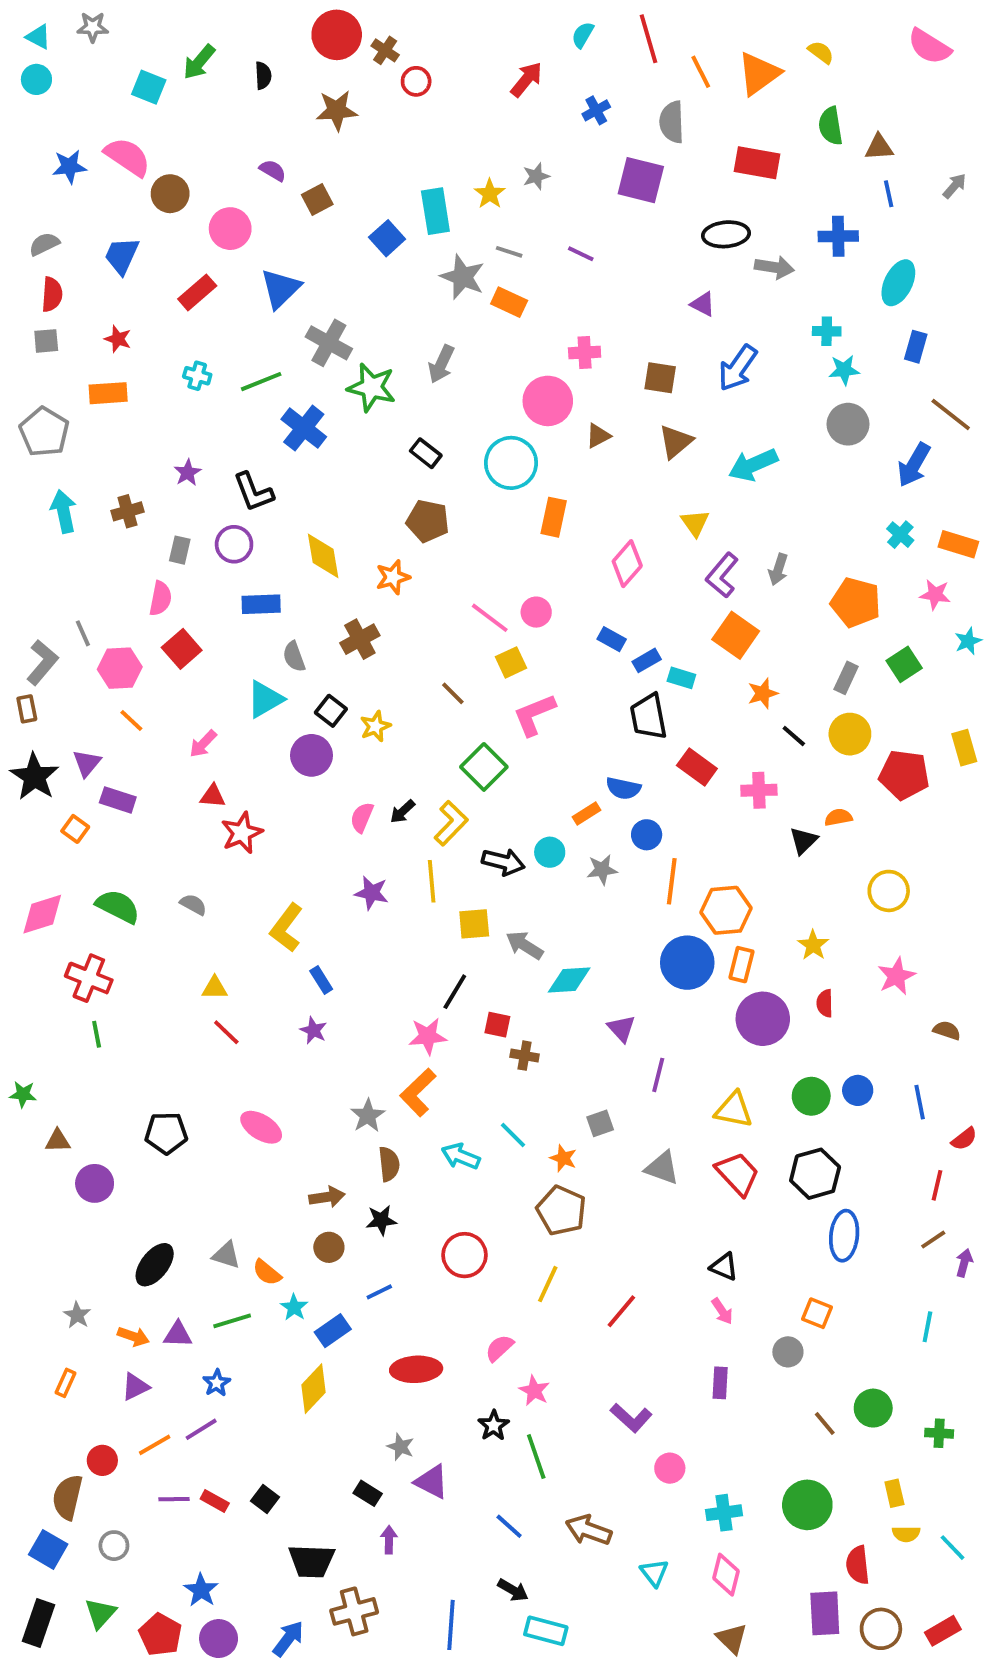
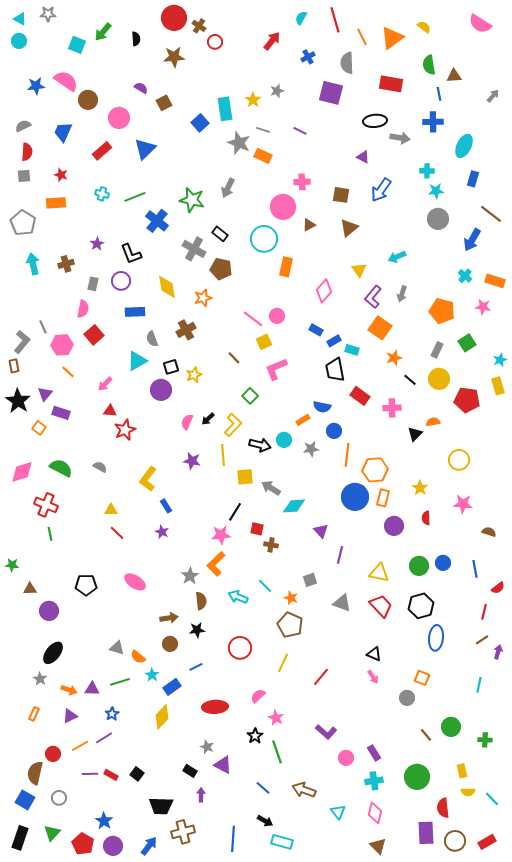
blue line: (889, 194) -> (439, 94), moved
gray cross: (329, 343) -> (194, 249), moved
cyan arrow: (753, 465) -> (397, 257), moved, size x0.7
cyan star: (968, 641) -> (500, 360), moved
black square: (331, 711) -> (171, 367), turned 35
green square: (484, 767) -> (250, 396), size x0.7
pink star: (896, 976) -> (463, 504), turned 30
purple circle: (763, 1019) -> (394, 526), size x0.7
black ellipse: (155, 1265) -> (53, 653), moved
purple rectangle: (720, 1383) -> (374, 753), moved, turned -35

